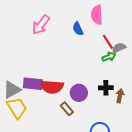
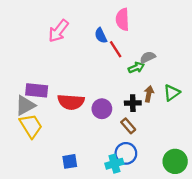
red line: (108, 42) -> (116, 49), moved
purple rectangle: (33, 84) -> (37, 90), moved
brown arrow: (120, 96) -> (149, 94), moved
brown rectangle: (67, 109) -> (128, 126), moved

